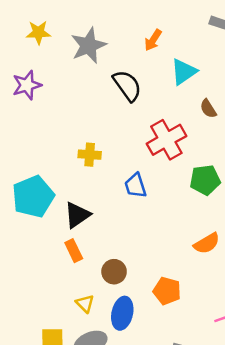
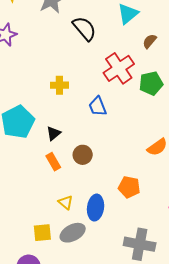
brown semicircle: (208, 109) -> (150, 41), turned 77
green pentagon: (205, 180) -> (151, 83), moved
black triangle: (77, 215) -> (54, 133), size x0.7
brown circle: (114, 272) -> (83, 155), moved

